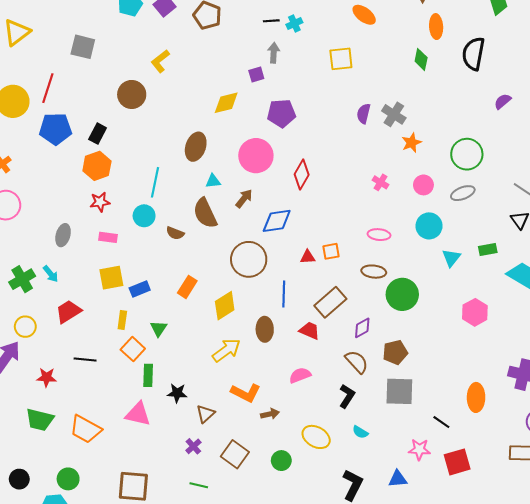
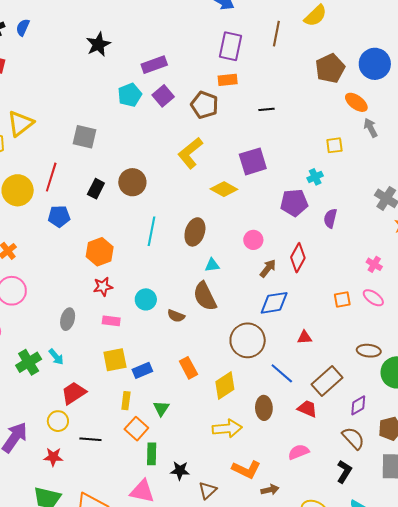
cyan cross: (294, 23) -> (315, 177), moved
gray arrow: (274, 53) -> (371, 128), moved, turned -30
yellow square: (341, 59) -> (334, 145), size x0.7
yellow L-shape: (160, 61) -> (190, 153), moved, size x1.4
purple square: (256, 74) -> (253, 161), size x1.8
yellow diamond: (226, 103) -> (224, 189), turned 44
purple pentagon: (281, 113) -> (294, 203), moved
purple semicircle: (364, 114) -> (330, 218), moved
blue pentagon: (55, 129) -> (59, 216), size x0.7
black rectangle: (98, 134) -> (96, 189), moved
pink circle: (256, 156) -> (253, 240), size x0.6
cyan line: (155, 182) -> (152, 231), moved
brown arrow: (244, 199) -> (268, 268), moved
pink ellipse: (379, 235) -> (373, 298), moved, turned 30
orange square: (331, 251) -> (342, 300), moved
orange rectangle: (187, 287) -> (188, 368), turned -60
blue line: (284, 294) -> (282, 373), turned -50
yellow circle: (25, 327) -> (58, 421), moved
yellow arrow: (226, 350) -> (227, 429), turned 32

